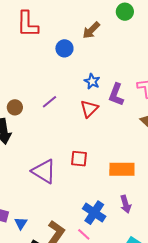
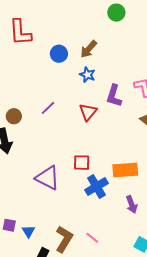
brown arrow: (91, 30) -> (89, 49), moved
blue star: (92, 81) -> (87, 75), moved
blue cross: (94, 213) -> (96, 187), moved, turned 30

